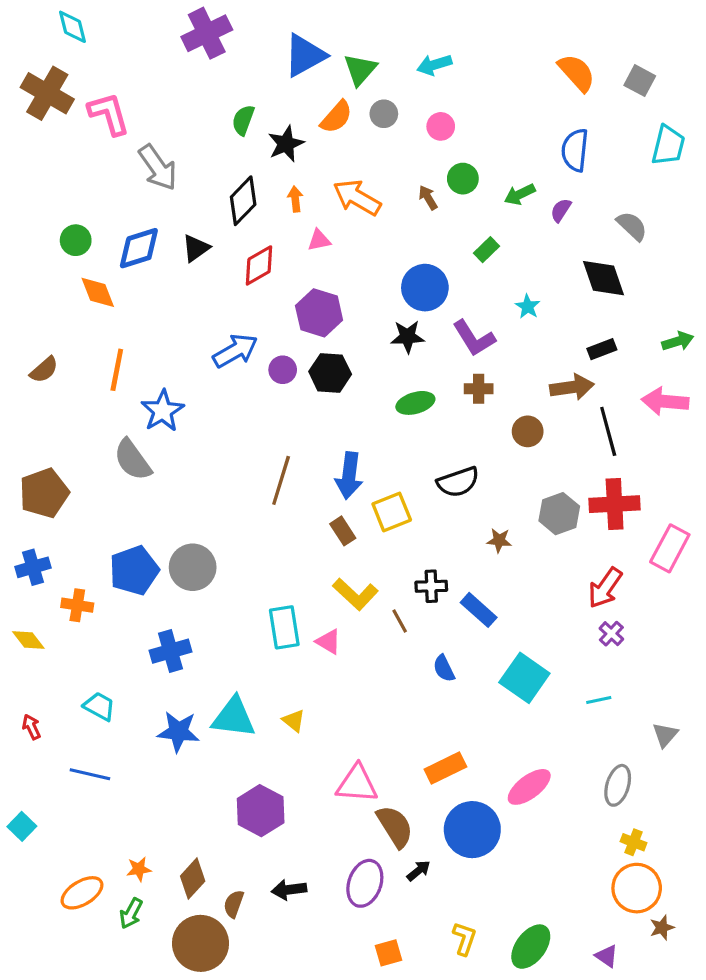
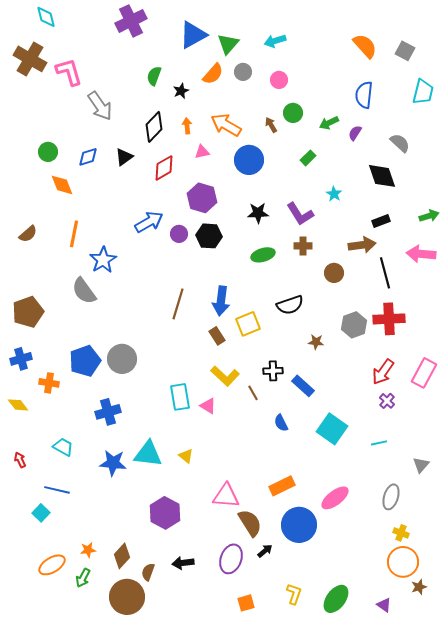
black star: (286, 144) -> (181, 91), size x0.7
blue diamond: (139, 248) -> (88, 157), size x0.7
blue circle: (425, 288) -> (249, 160), moved
pink rectangle: (670, 548) -> (424, 373), moved
cyan square: (22, 826) -> (41, 513), moved

